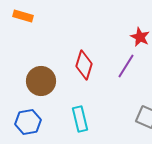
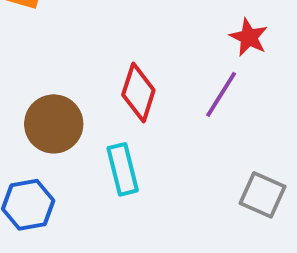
cyan rectangle: (80, 119) -> (123, 169), moved

